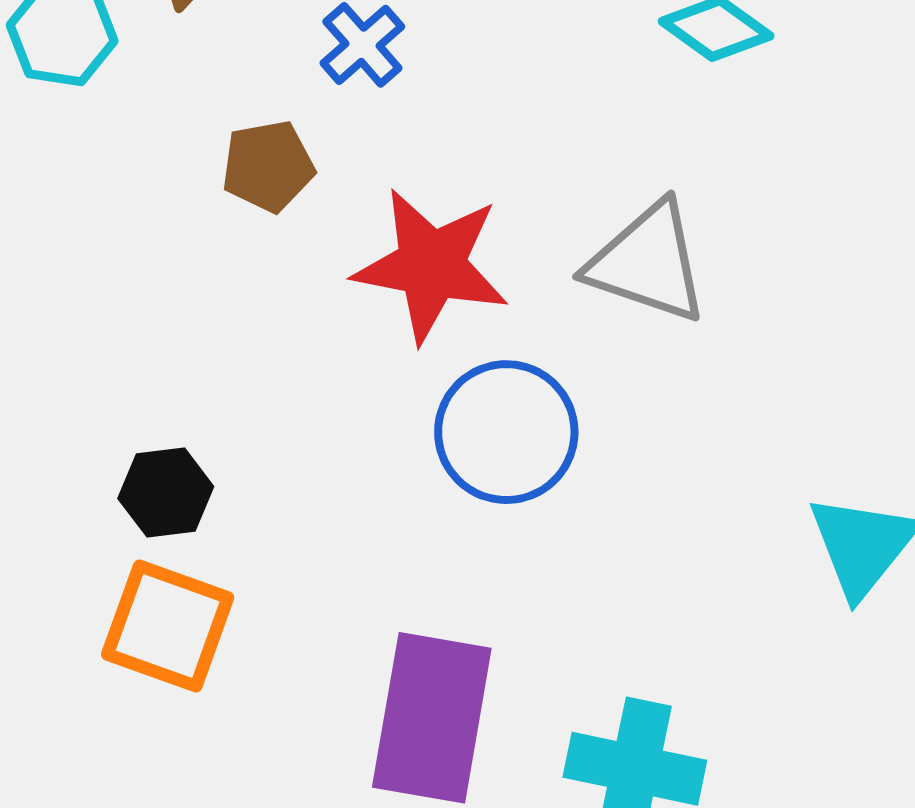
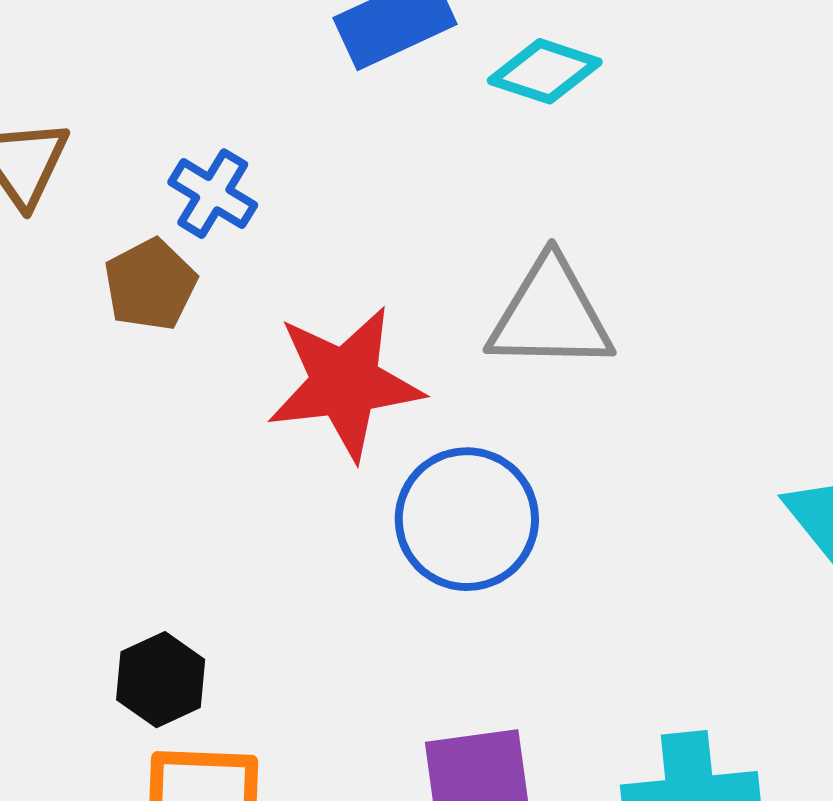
brown pentagon: (268, 166) -> (150, 285), moved

